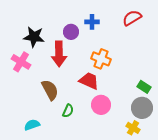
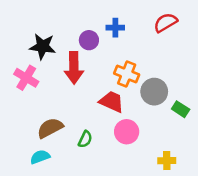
brown semicircle: (50, 90) -> (50, 128), moved, turned -90
gray circle: (142, 108) -> (154, 92), moved
yellow cross: (133, 128) -> (167, 161), turned -32

